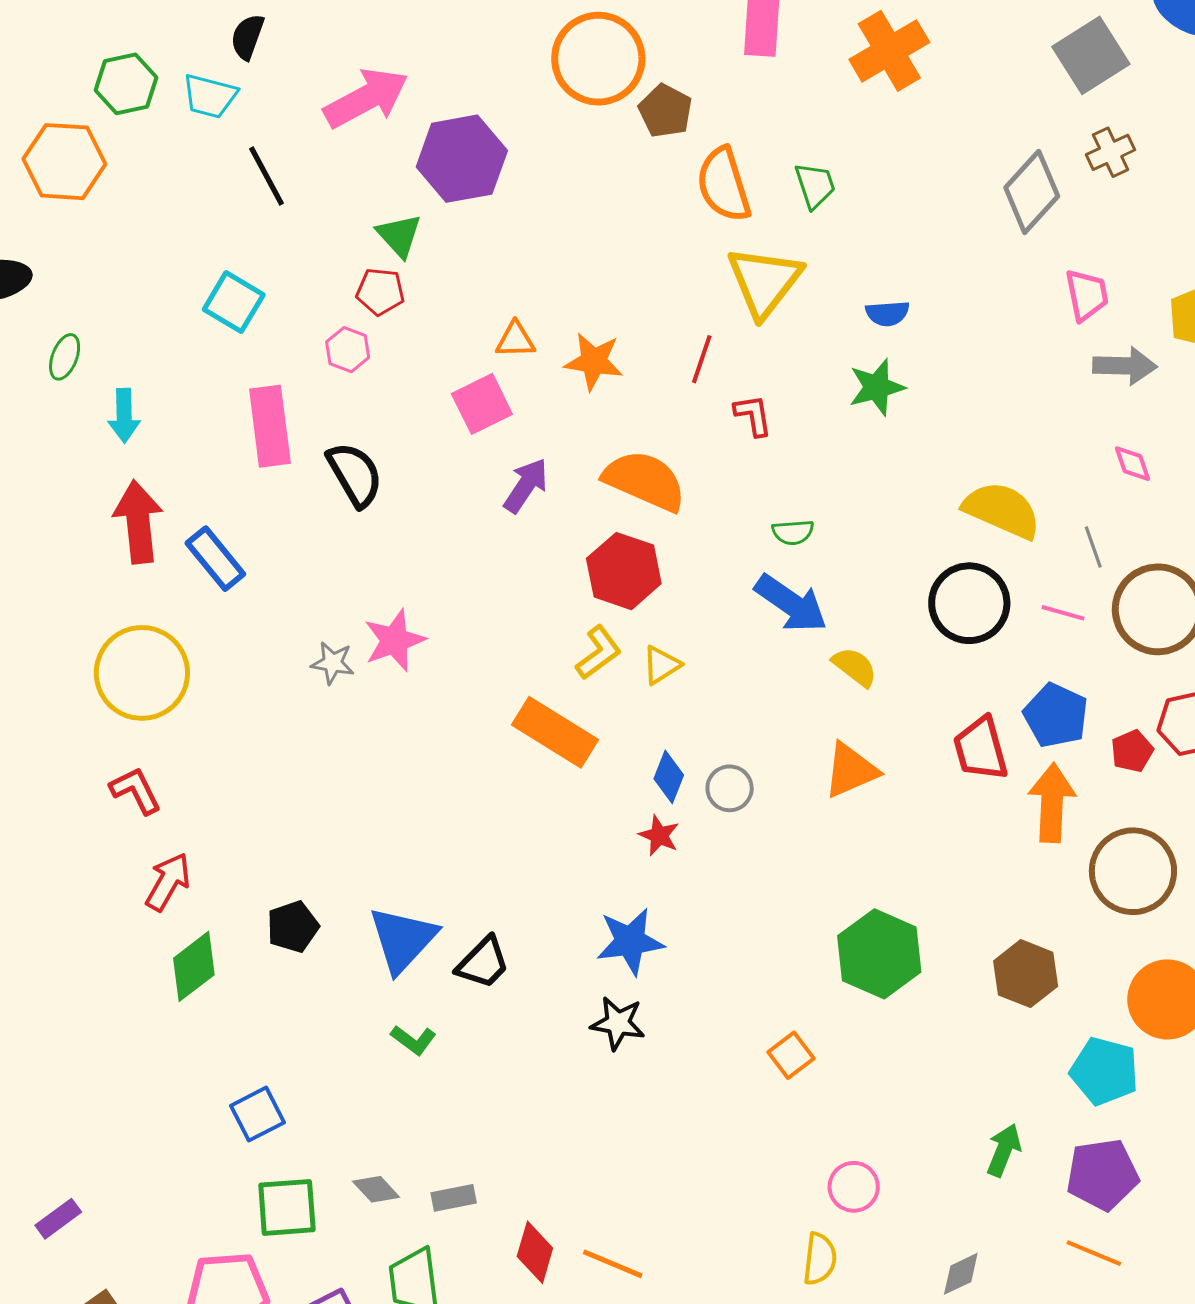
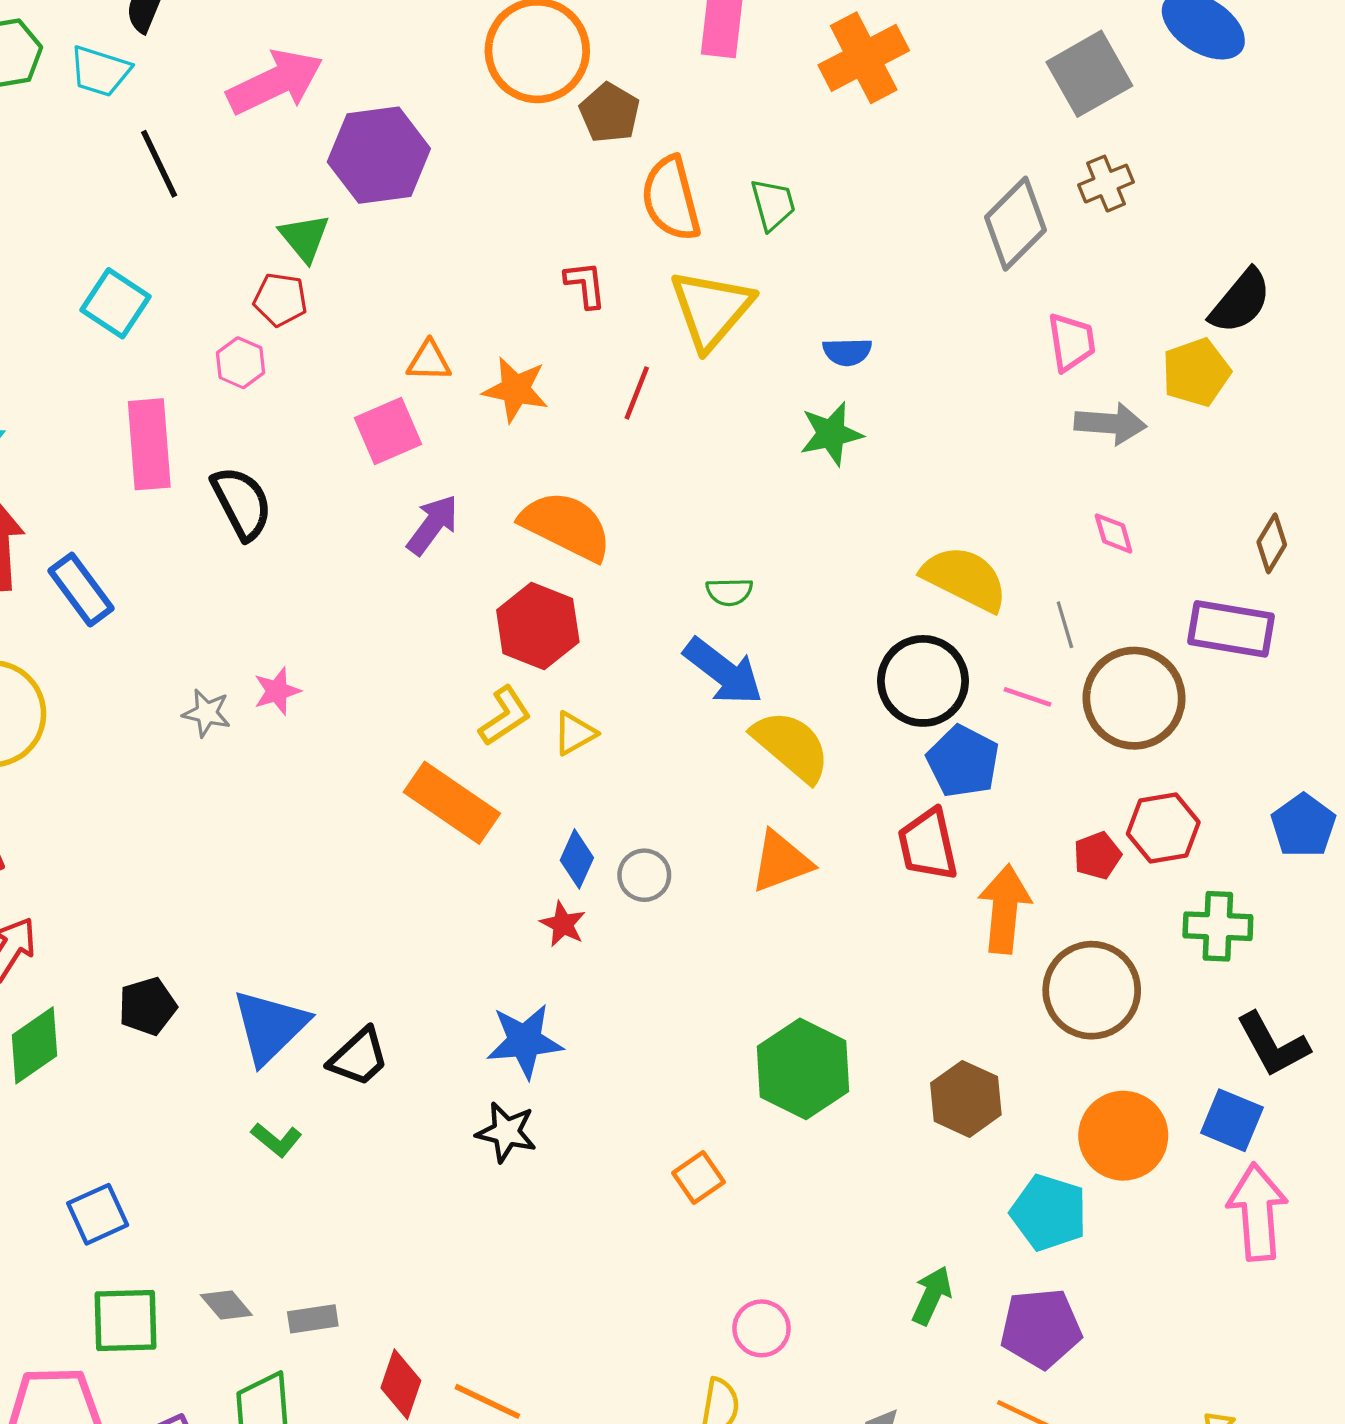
red L-shape: (753, 415) -> (585, 285), moved
pink star: (394, 640) -> (277, 691), size x0.7
yellow semicircle: (855, 667) -> (791, 746), size x1.6
blue pentagon: (1056, 715) -> (963, 761), moved

